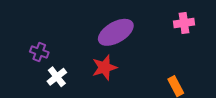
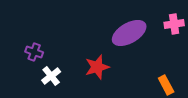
purple ellipse: (116, 32) -> (129, 33), moved

